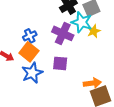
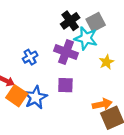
yellow star: (94, 31) -> (107, 62), moved
orange square: (29, 52) -> (17, 96), moved

